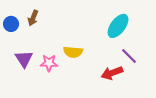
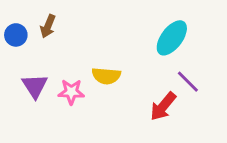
red arrow: (112, 73) -> (163, 106), turned -30

